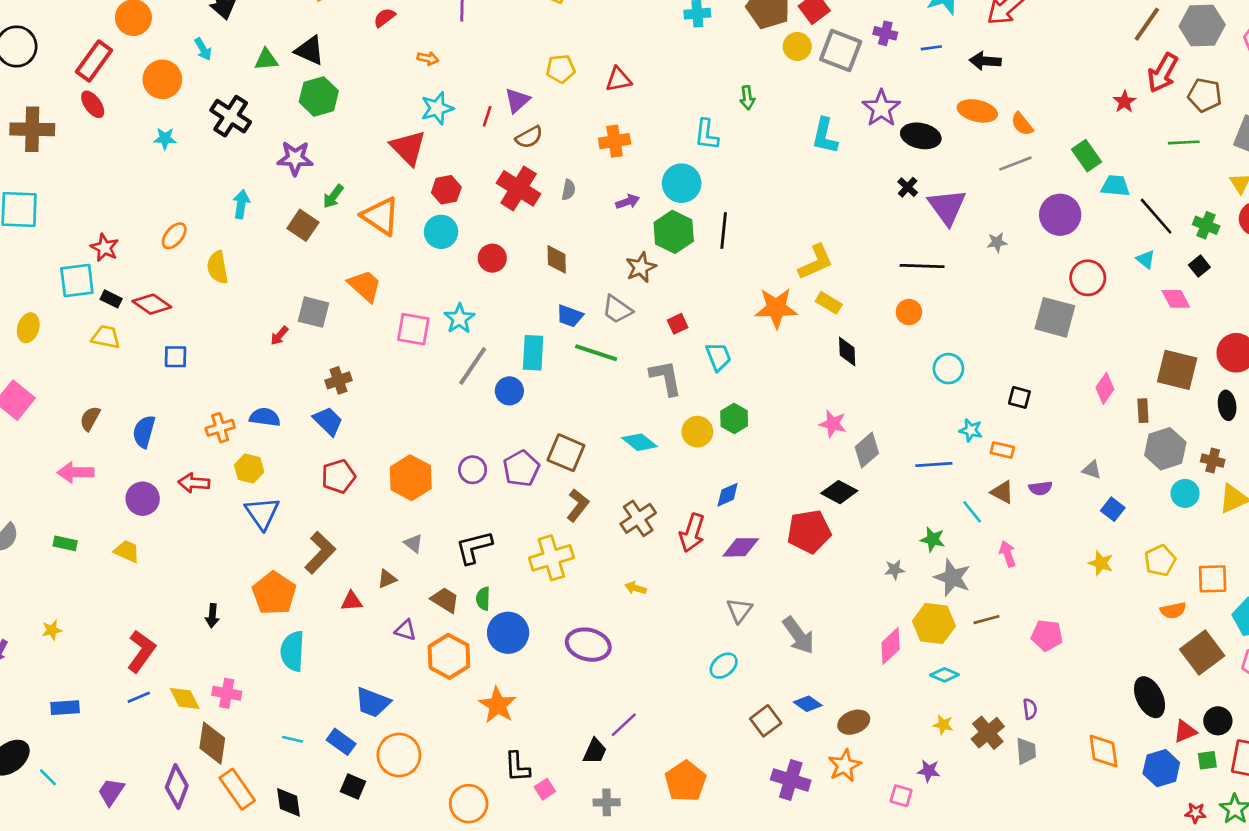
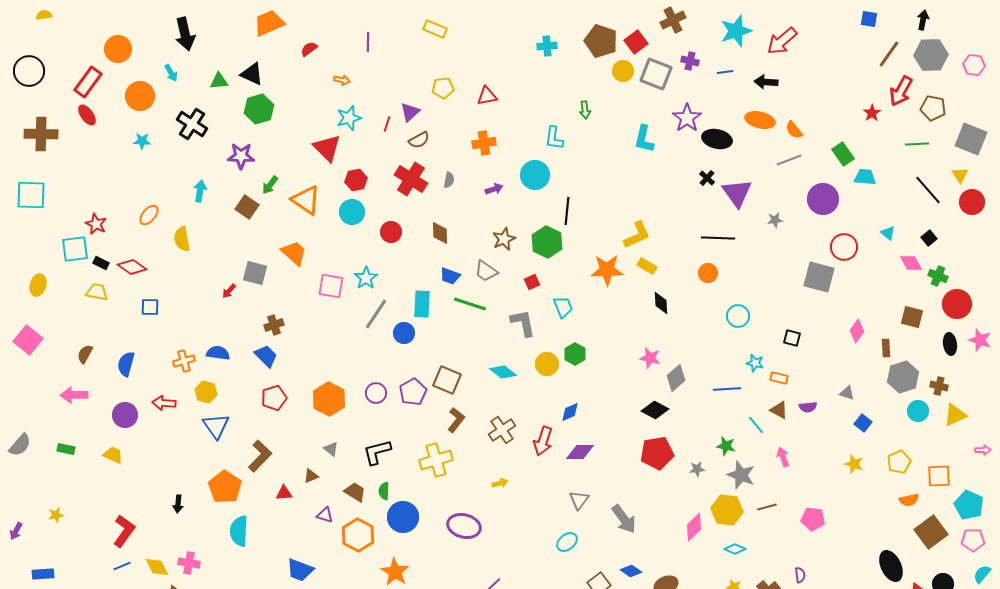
black line: (1156, 216) -> (928, 190), moved
green cross: (1206, 225) -> (938, 276), moved
green hexagon: (674, 232) -> (547, 242), moved
brown square: (1177, 370) -> (912, 317), size x0.7
red pentagon: (809, 532) -> (657, 453), moved
yellow arrow: (636, 588) -> (500, 483), turned 147
blue rectangle: (65, 708) -> (43, 574), moved

